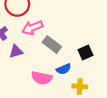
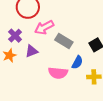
blue semicircle: (64, 69) -> (77, 62), turned -32

